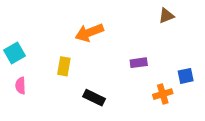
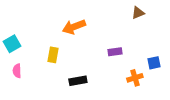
black rectangle: (94, 98) -> (78, 81), turned -36

